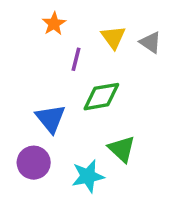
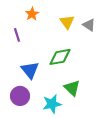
purple line: (76, 59) -> (17, 35), moved, turned -32

